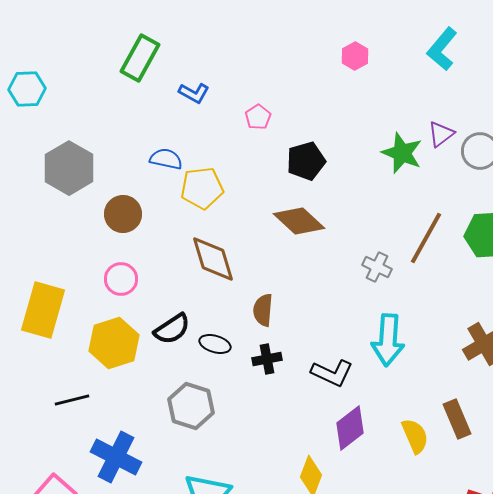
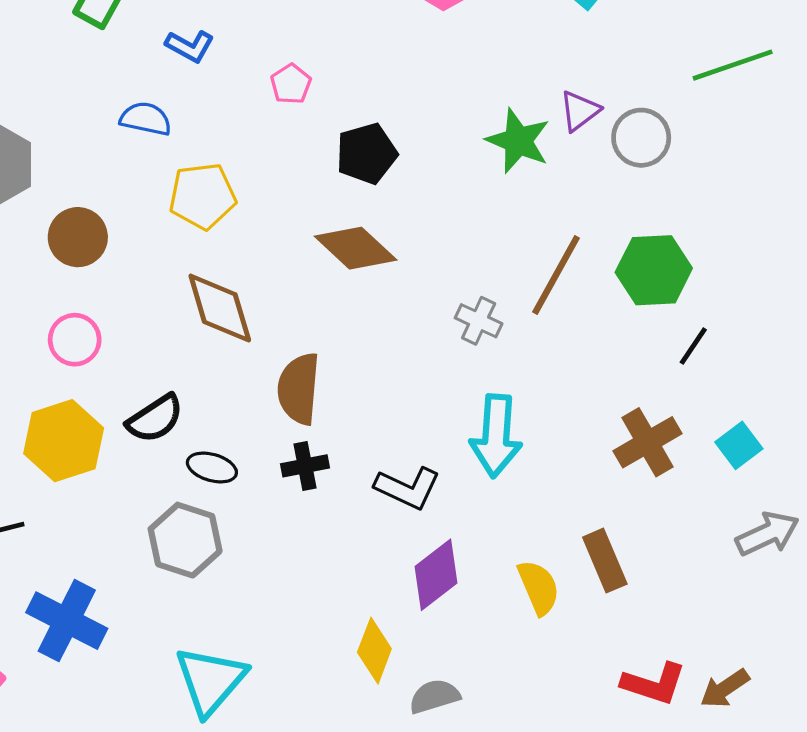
blue semicircle: (166, 159) -> (146, 119), moved
brown semicircle: (263, 310) -> (299, 389), size x1.4
black ellipse: (215, 344) -> (212, 467), moved

